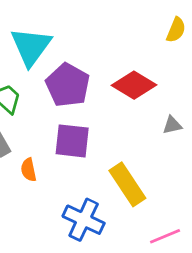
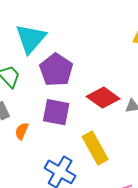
red diamond: (134, 85) -> (103, 98), moved
orange semicircle: (29, 170) -> (22, 131), turned 30

